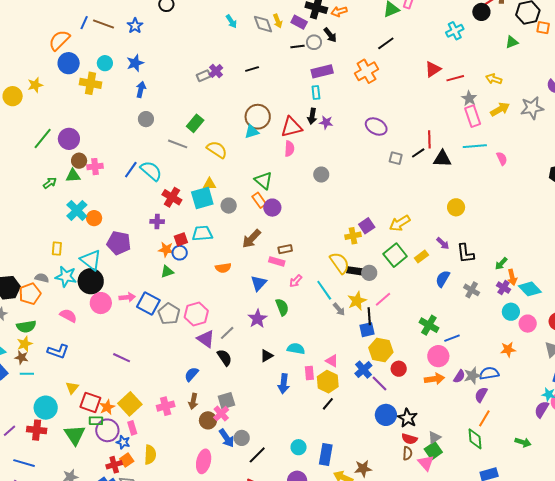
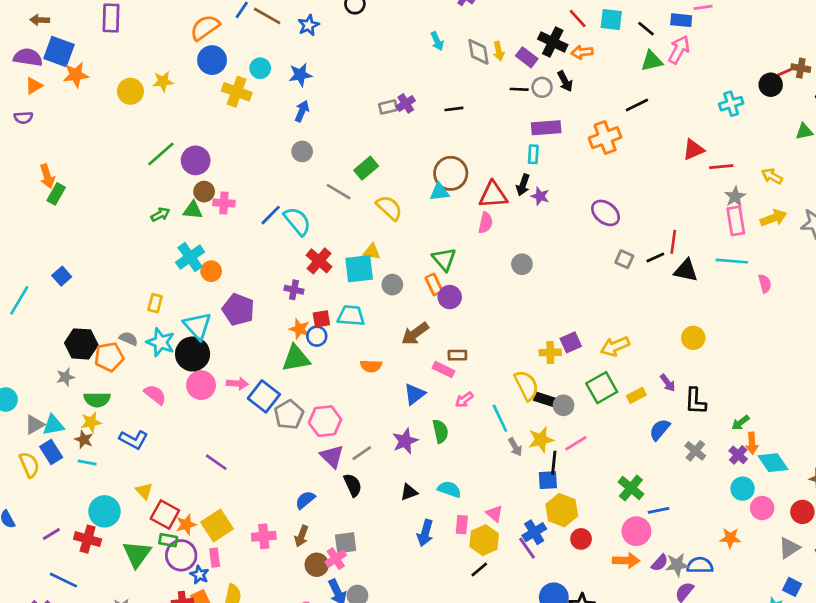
green triangle: (167, 272) -> (296, 358), size x1.6
purple line: (380, 383) -> (527, 548), moved
yellow triangle: (72, 388) -> (144, 491), turned -32

